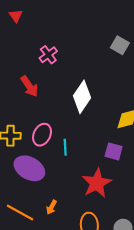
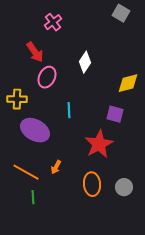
white diamond: (82, 97) -> (85, 62), size x0.7
pink ellipse: (42, 135) -> (47, 77), moved

